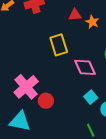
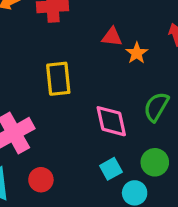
yellow rectangle: (59, 45) -> (58, 79), moved
red circle: (46, 101) -> (41, 180), moved

